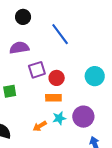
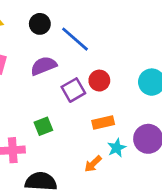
blue line: (60, 34) -> (75, 39), moved
red circle: (57, 78) -> (99, 81), moved

